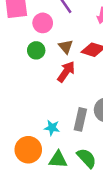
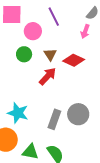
cyan star: (52, 128) -> (18, 113), moved, size x1.5

